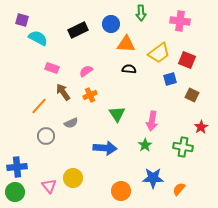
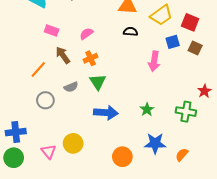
brown square: (192, 95) -> (195, 48), moved
green triangle: (117, 114) -> (98, 82), moved
pink arrow: (152, 121) -> (154, 61), moved

